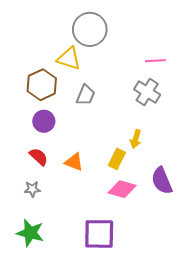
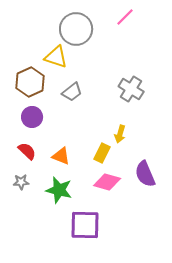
pink line: (155, 61) -> (125, 17), moved, turned -42
gray trapezoid: (86, 95) -> (72, 92), turned 30
green star: (30, 233) -> (59, 190), moved

